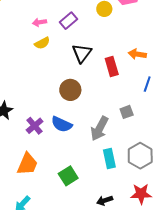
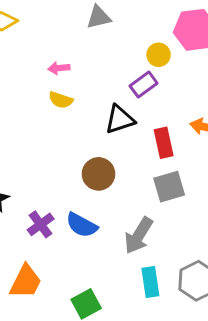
purple rectangle: (68, 21) -> (144, 85), moved
yellow semicircle: (42, 43) -> (61, 100), turned 42
black triangle: (82, 53) -> (120, 119), turned 30
gray square: (127, 112) -> (169, 187), moved, size x1.5

